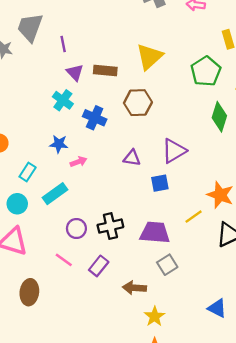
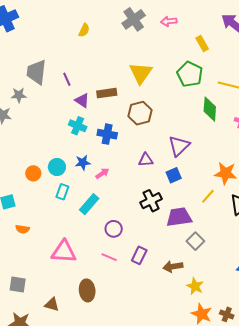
cyan circle: (17, 204) -> (57, 167), moved
black cross: (110, 226) -> (151, 201), moved

